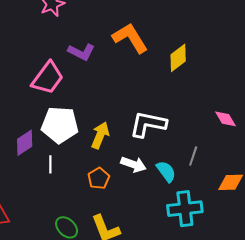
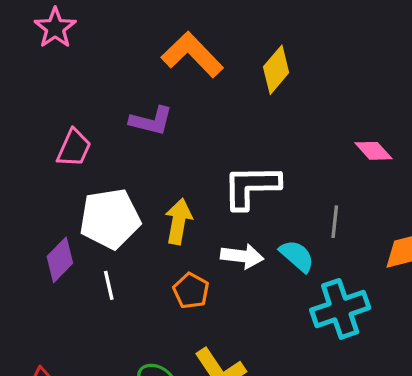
purple L-shape: (81, 52) -> (151, 121), moved
pink trapezoid: (48, 78) -> (74, 148), size x0.7

